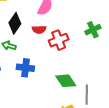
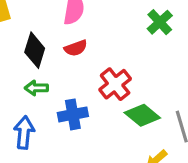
red cross: (59, 40) -> (115, 84), moved

